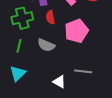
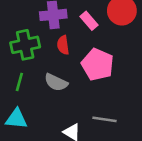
pink pentagon: (77, 31) -> (98, 65), turned -30
cyan triangle: (18, 73) -> (16, 119), turned 48

